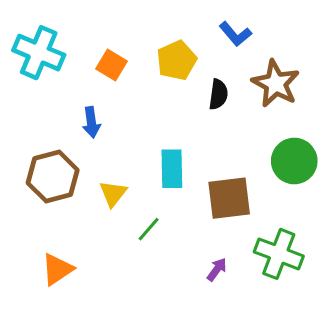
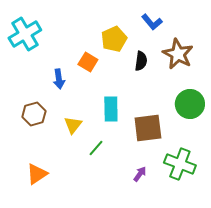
cyan cross: (39, 53) -> (25, 34), turned 36
orange square: (111, 65) -> (88, 62), moved
brown hexagon: (53, 176) -> (34, 114), size x0.7

